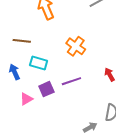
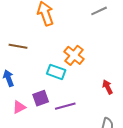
cyan rectangle: (39, 63) -> (56, 72), moved
purple line: (71, 81) -> (65, 106), moved

